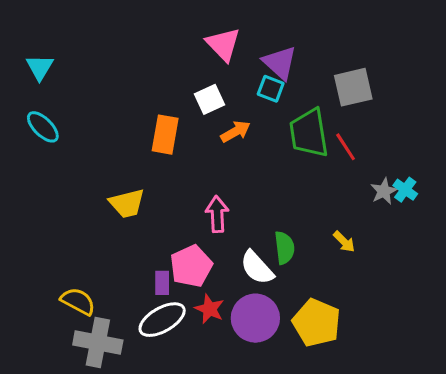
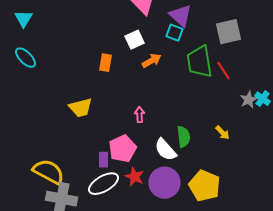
orange rectangle: (165, 135) -> (106, 63), size x0.7
pink arrow: (217, 214) -> (140, 115), size x0.7
yellow semicircle: (78, 301) -> (49, 172), size x1.4

